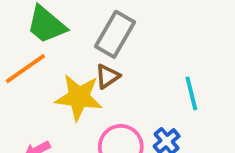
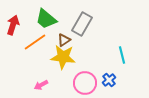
brown triangle: (107, 76) -> (64, 40), moved

